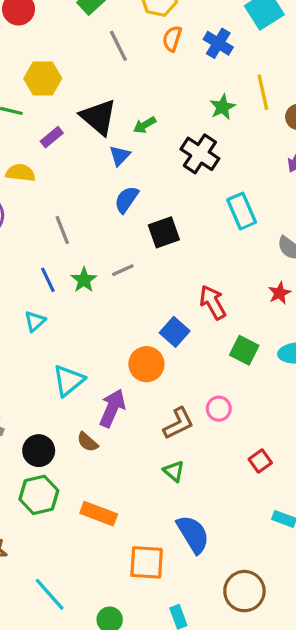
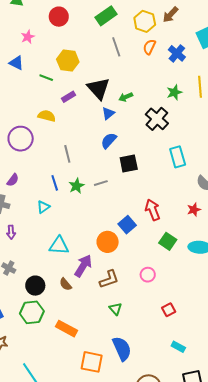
cyan triangle: (68, 381) -> (59, 246), turned 35
brown L-shape: (178, 423) -> (109, 279), moved

